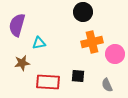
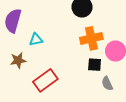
black square: (78, 76) -> (95, 65), moved
red rectangle: (48, 82) -> (45, 80), turned -40

